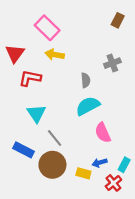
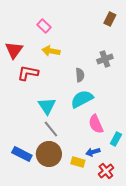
pink rectangle: (47, 28) -> (44, 26), size x0.6
cyan triangle: (36, 113) -> (47, 106), moved
blue rectangle: (24, 150) -> (22, 154), moved
cyan rectangle: (124, 165) -> (116, 139), moved

